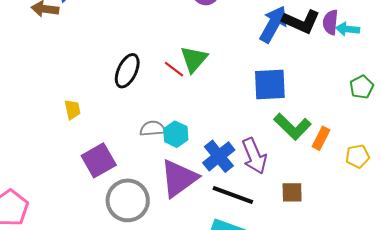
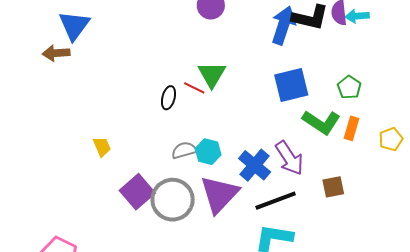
black ellipse: (127, 71) -> (168, 98), moved, size x0.7
green pentagon: (362, 87) -> (349, 87), moved
black line: (233, 195) -> (276, 201), turned -30
gray circle: (128, 200) -> (173, 200), moved

